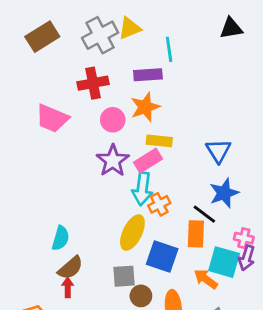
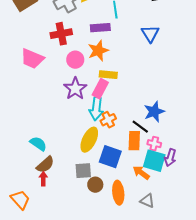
blue triangle: (218, 151) -> (150, 34), moved
pink rectangle: (148, 161) -> (100, 89), turned -30
cyan semicircle: (61, 238) -> (38, 144), turned -72
pink cross: (244, 238) -> (154, 144), moved

